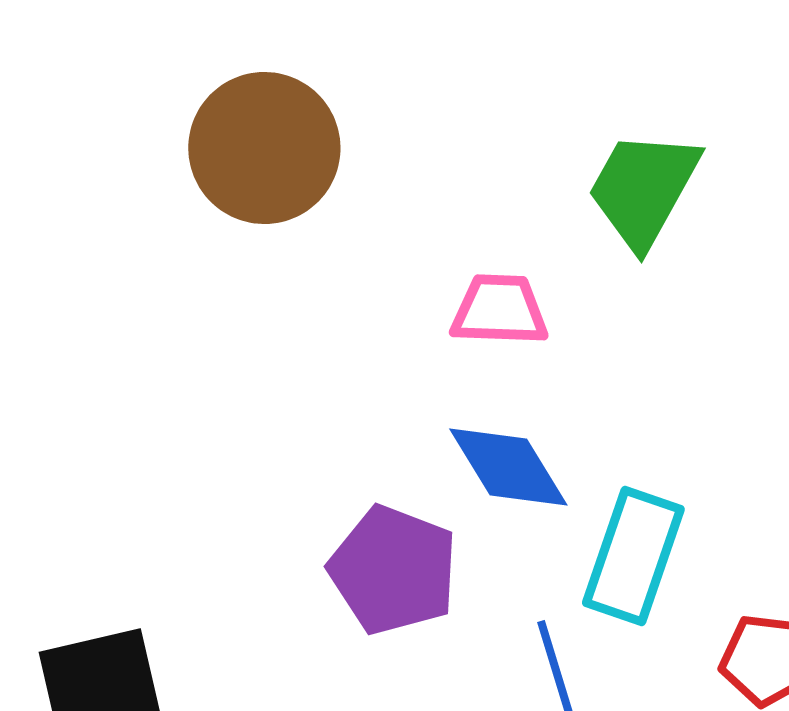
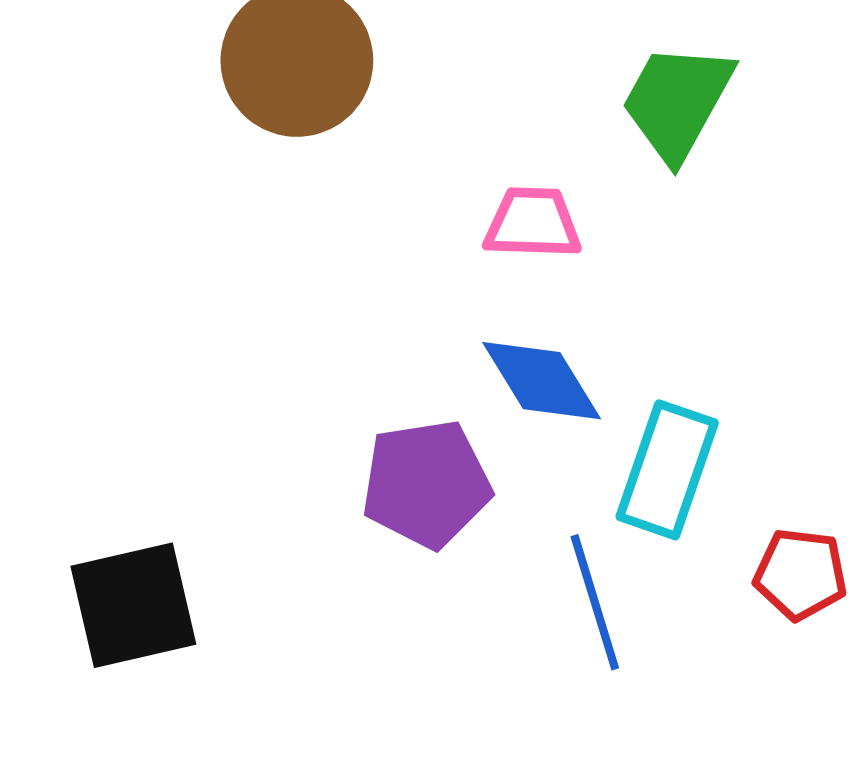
purple pentagon: (393, 570) -> (426, 484), turned -30

